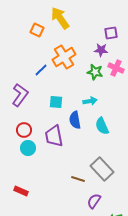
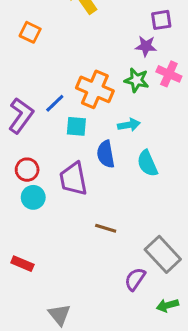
orange square: (37, 30) -> (30, 32), moved
orange cross: (64, 57) -> (95, 89), moved, turned -35
blue line: (41, 70) -> (55, 103), moved
gray rectangle: (102, 169) -> (163, 254), moved
brown line: (78, 179) -> (106, 228), moved

